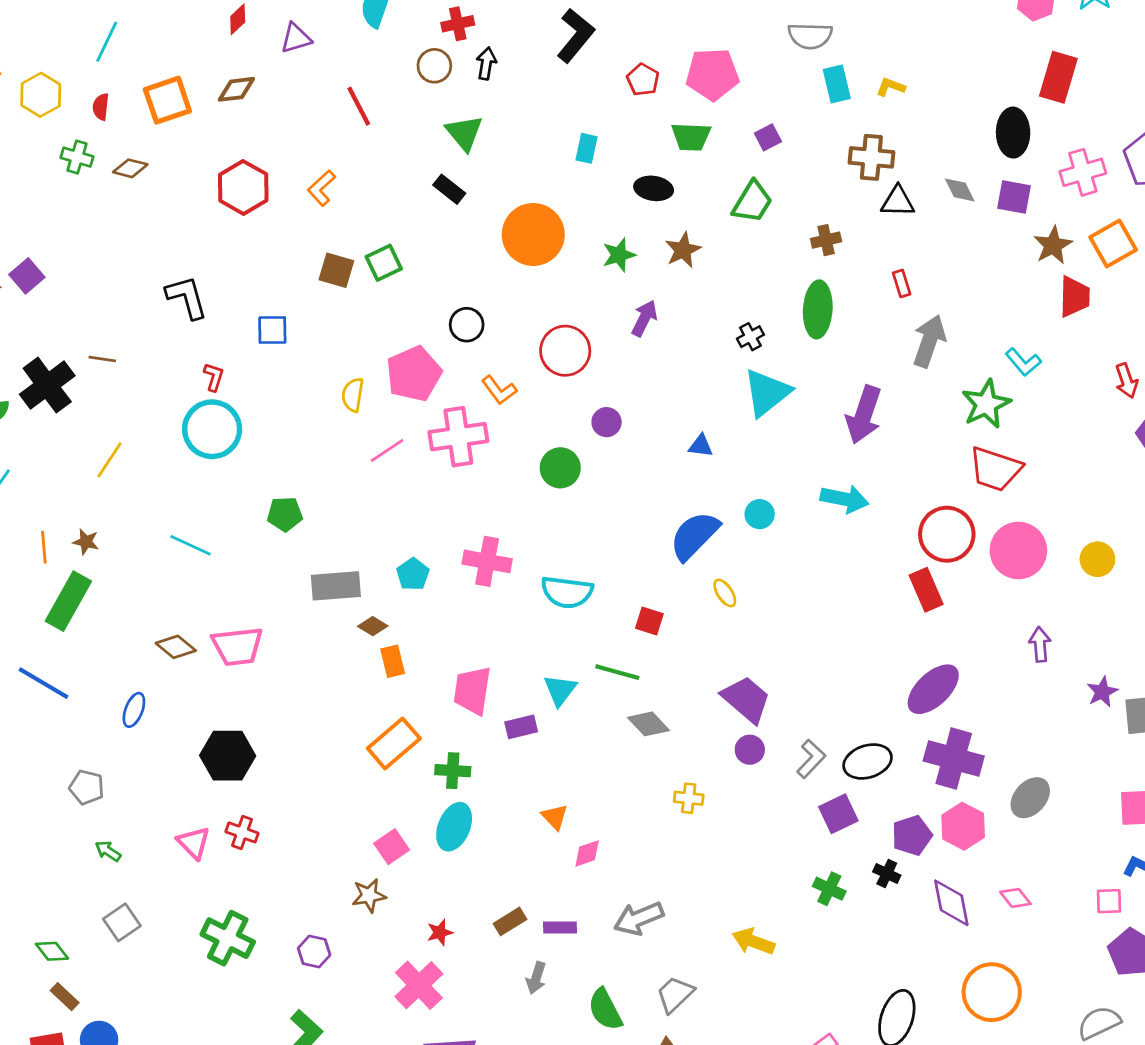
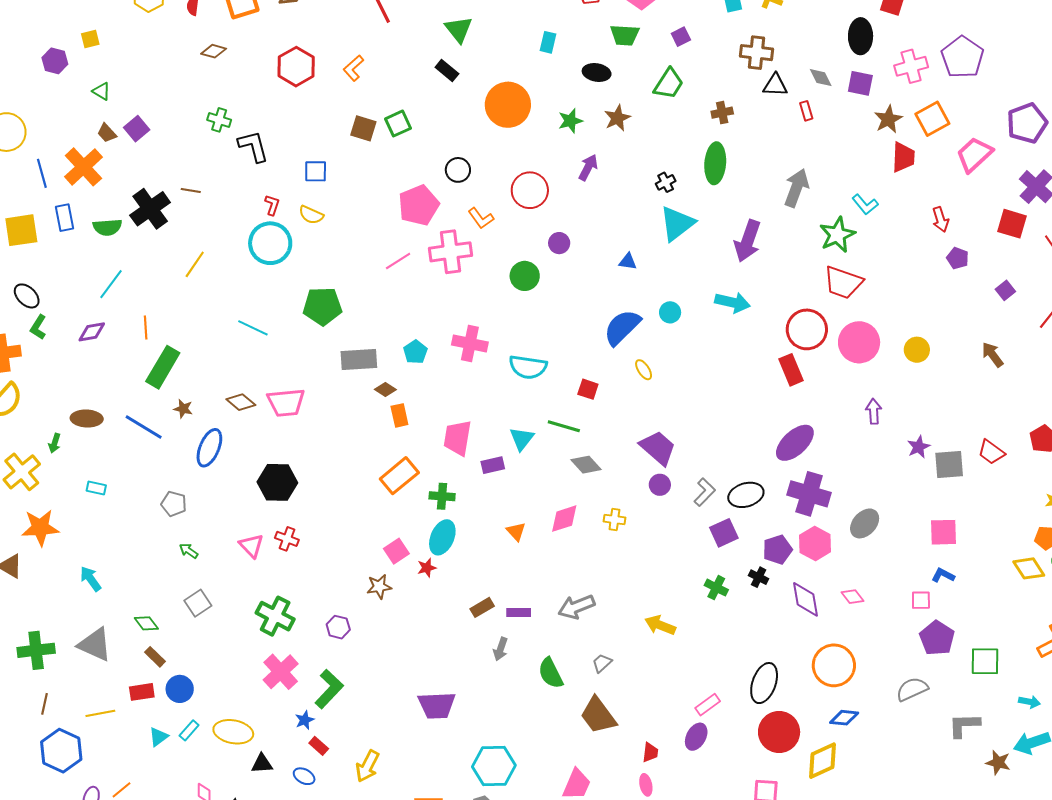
green cross: (77, 157) -> (219, 120), moved
red rectangle: (902, 283) -> (806, 111), moved
yellow semicircle: (353, 395) -> (311, 215), moved, turned -75
green pentagon: (285, 514) -> (322, 306), size x1.5
brown star: (86, 542) -> (183, 409), moved
blue ellipse: (134, 710) -> (209, 448), size x1.5
pink diamond: (587, 853) -> (564, 519), moved, size x1.4
red star: (440, 932) -> (427, 568), moved
pink cross: (419, 985) -> (281, 672), moved
gray trapezoid: (675, 994) -> (602, 663), size x0.7

